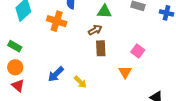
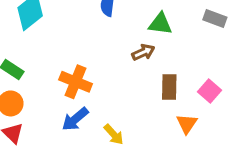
orange cross: (57, 21) -> (76, 82), moved
brown rectangle: (101, 48) -> (169, 87), moved

